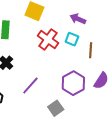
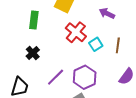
cyan square: (72, 39) -> (96, 44), moved, turned 32
purple hexagon: (73, 83) -> (85, 77), moved

